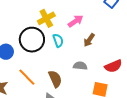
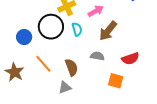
brown arrow: (89, 40) -> (108, 31), size x1.5

